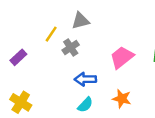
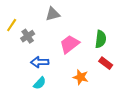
gray triangle: (80, 21) -> (53, 14), moved
orange star: (122, 99) -> (81, 77), moved

